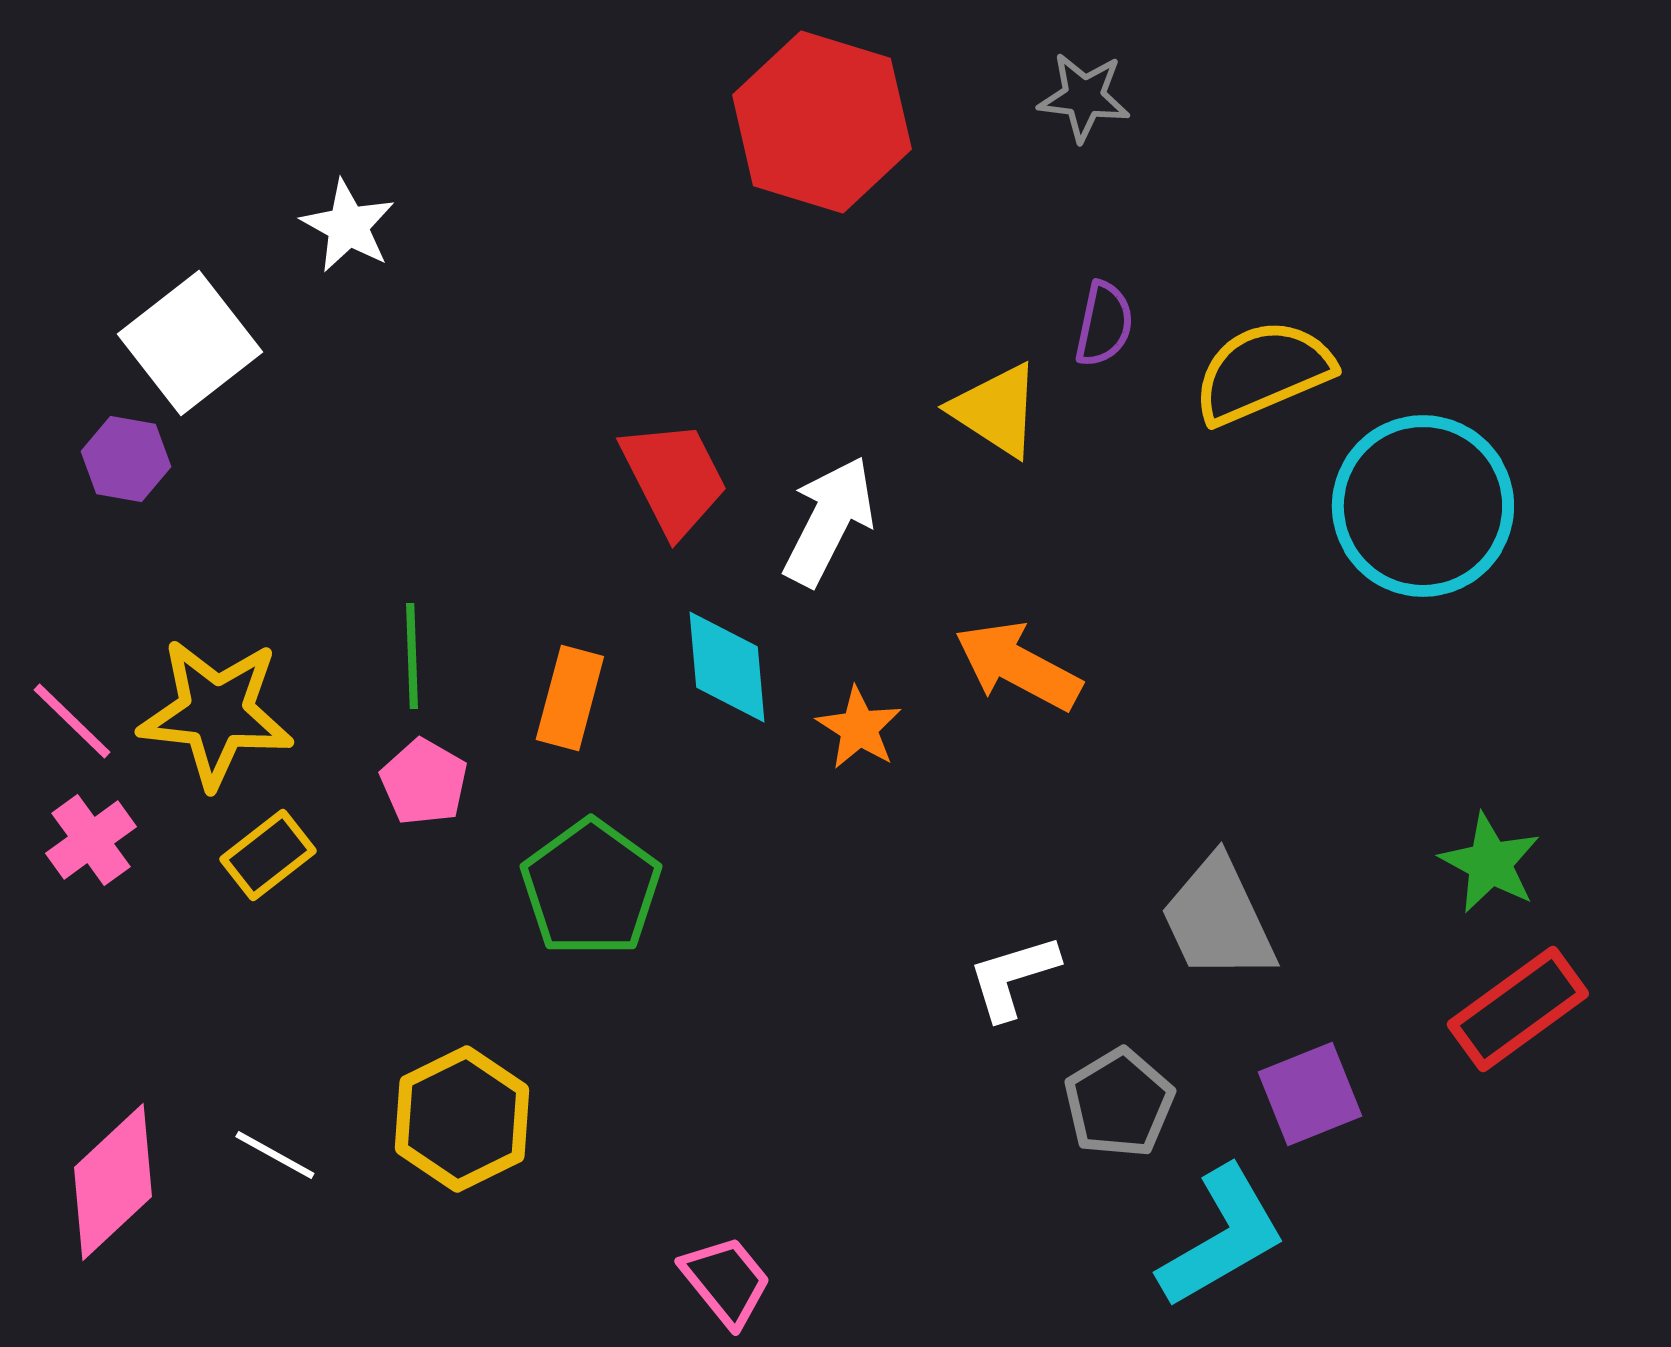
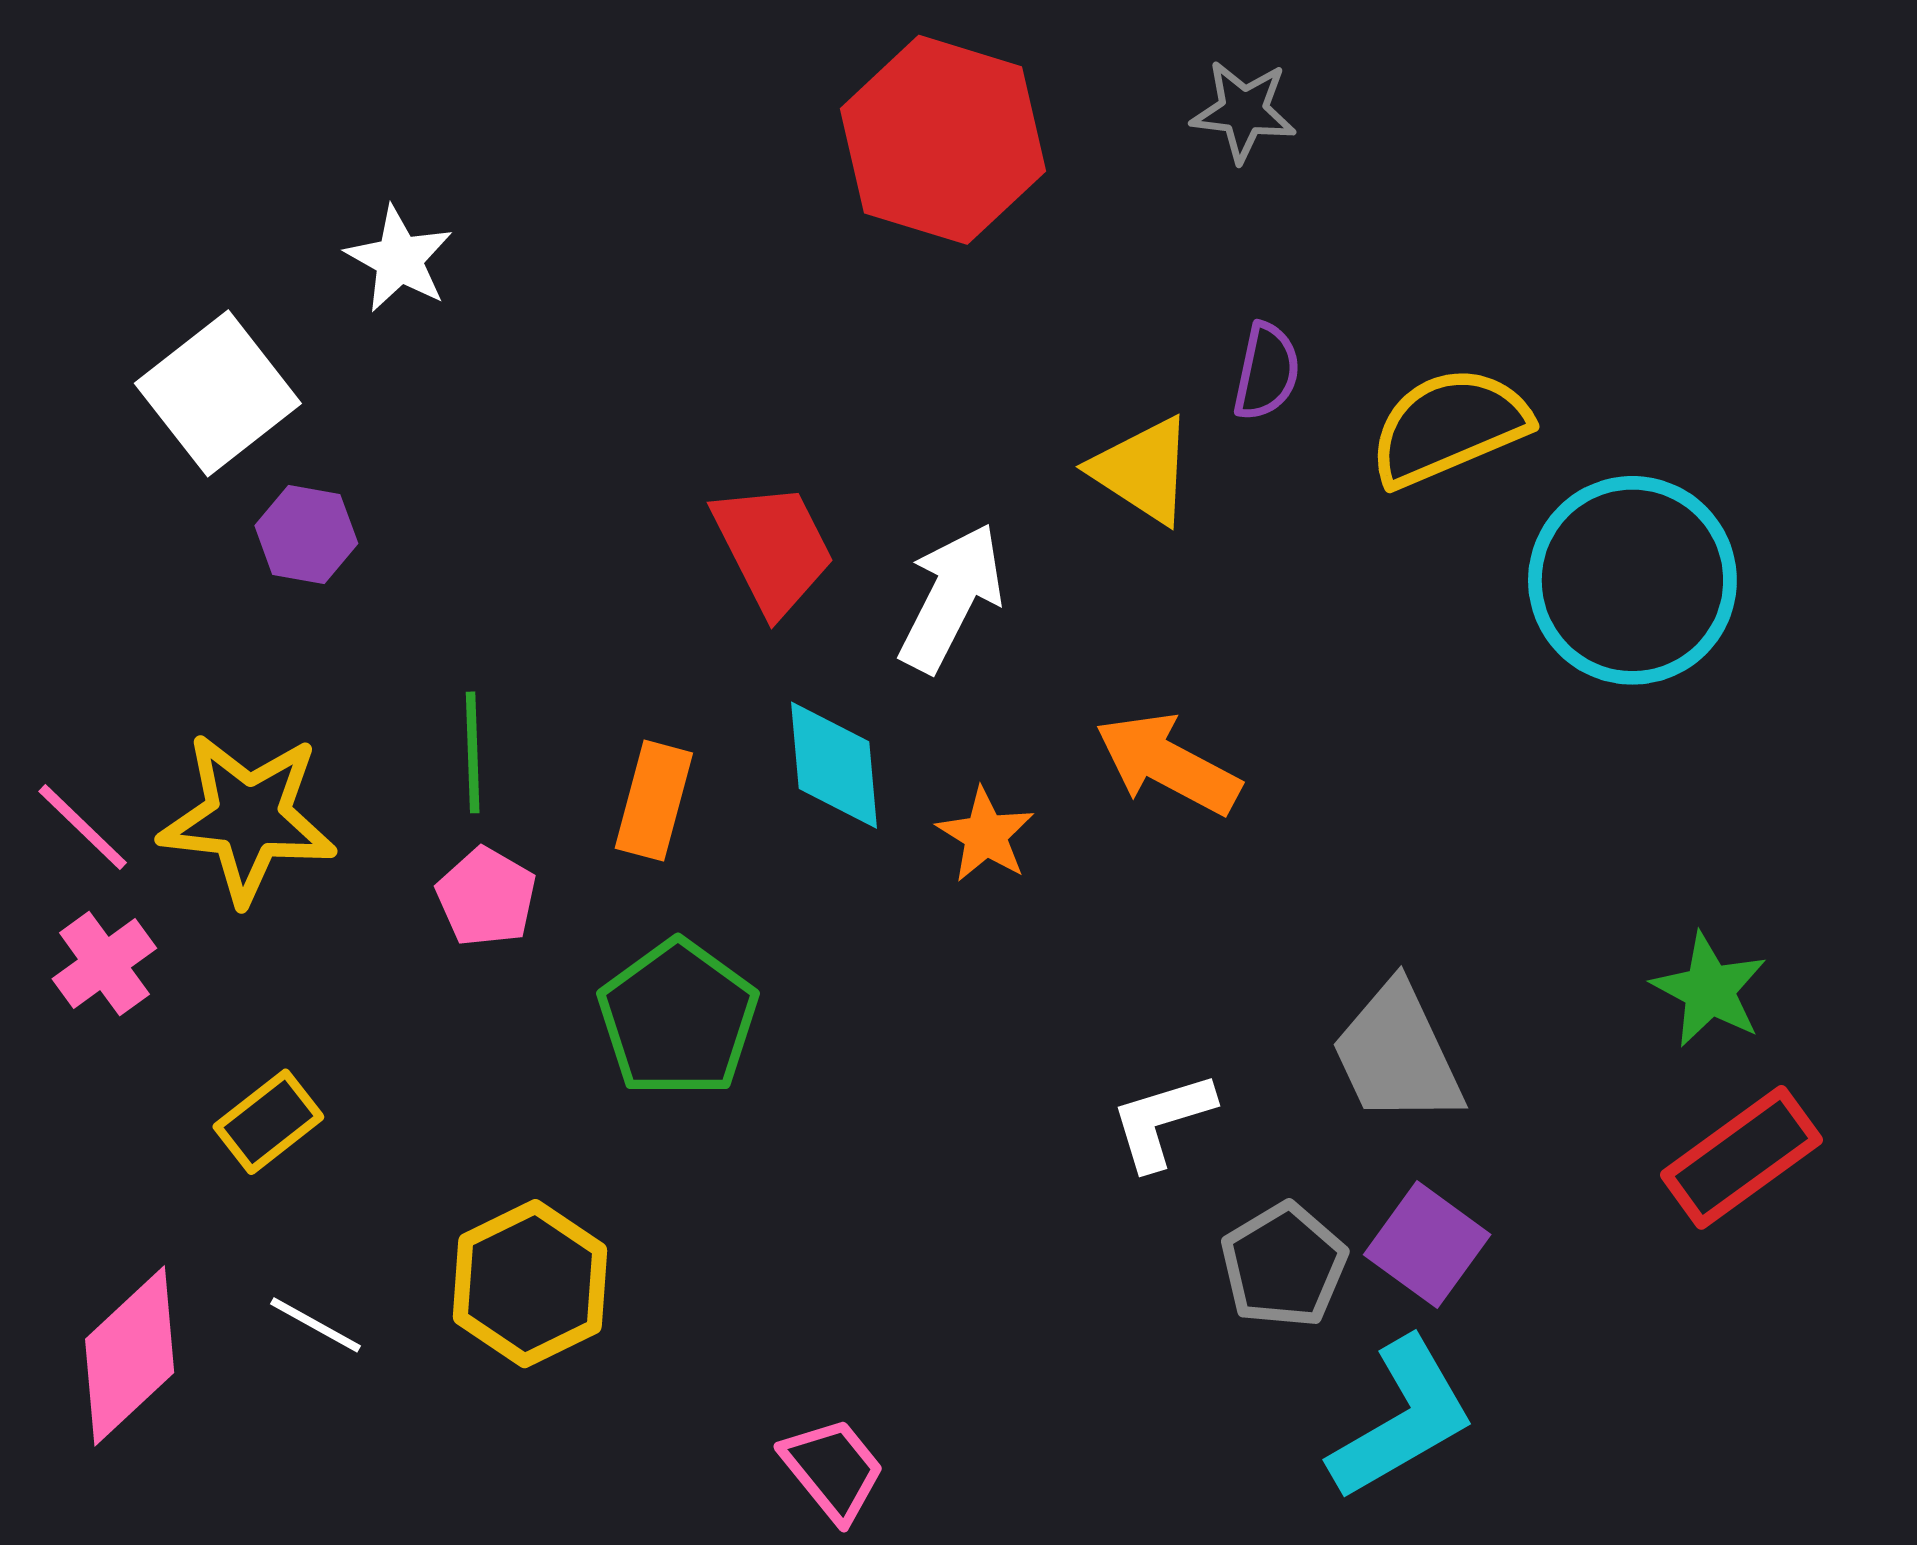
purple hexagon: (126, 459) -> (306, 534), moved
yellow rectangle: (268, 855) -> (268, 1122), moved
purple square: (1310, 1094) -> (1427, 1245), moved, turned -32

